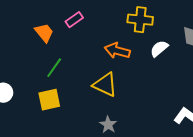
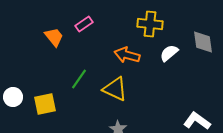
green line: (54, 68) -> (79, 79), moved
yellow square: (49, 100) -> (45, 104), moved

